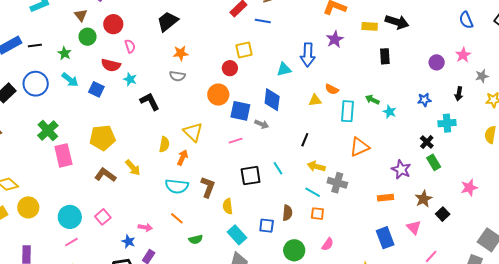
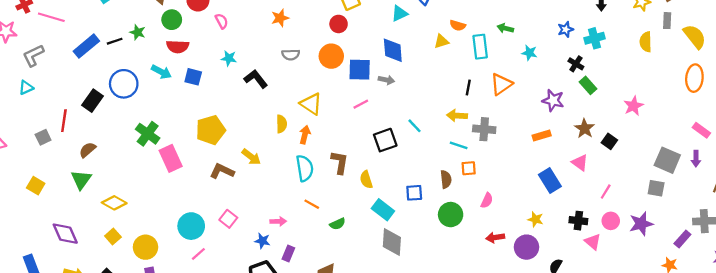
green star: (64, 53) -> (138, 32), moved
red semicircle: (111, 65) -> (178, 47), moved
gray semicircle: (177, 76) -> (291, 55), moved
blue star: (424, 100) -> (566, 29), moved
cyan star: (390, 112) -> (529, 53), moved
black line: (305, 140) -> (468, 87), moved
cyan semicircle: (177, 186) -> (305, 168), turned -95
yellow circle: (28, 207) -> (145, 247), moved
brown semicircle: (287, 213) -> (446, 179), moved

